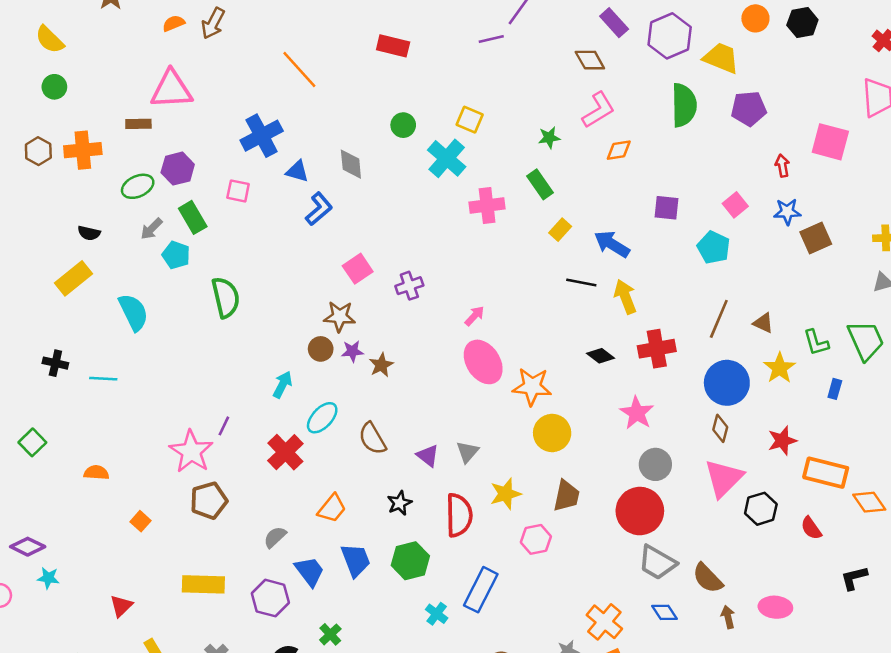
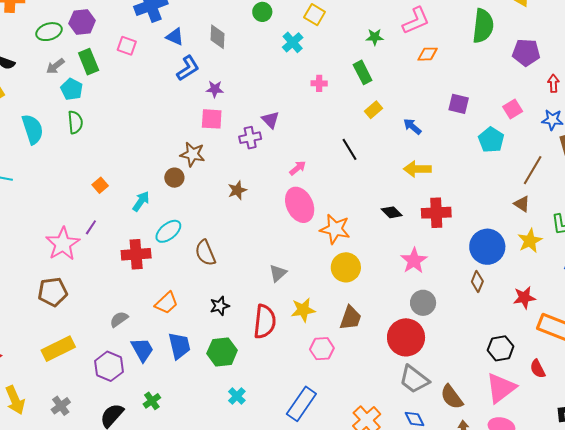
purple pentagon: (749, 109) -> (526, 52), moved
cyan cross: (447, 158) -> (293, 42), size x0.7
pink cross: (487, 206) -> (319, 83), size x0.6
blue arrow: (612, 244) -> (412, 127), size x0.7
pink square: (358, 269) -> (212, 119), turned 30
black line: (581, 282) -> (350, 149), moved, turned 40
green semicircle: (226, 297) -> (75, 122), moved, size x0.7
yellow arrow: (625, 297) -> (417, 169), turned -76
brown line: (719, 319) -> (533, 170), moved
purple star: (352, 351) -> (215, 89), moved
brown star: (381, 365) -> (237, 190), moved
red cross: (285, 452) -> (136, 254), turned 32
purple triangle: (428, 456) -> (270, 120), moved
pink triangle: (724, 478) -> (501, 388), moved
brown pentagon: (209, 501) -> (53, 292), moved
orange square: (141, 521) -> (100, 185), moved
yellow rectangle: (203, 584) -> (58, 349), turned -36
blue rectangle: (481, 590) -> (301, 404), moved

